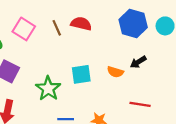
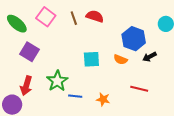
blue hexagon: (133, 23) -> (134, 39), moved
black arrow: (138, 62) -> (150, 57), moved
green star: (48, 89) -> (57, 81), moved

